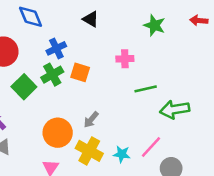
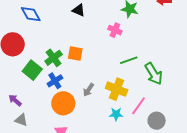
blue cross: (56, 48) -> (55, 81), moved
pink cross: (125, 59) -> (115, 30), moved, turned 32
green arrow: (175, 109) -> (154, 74), turned -105
yellow cross: (89, 151) -> (117, 89), moved

